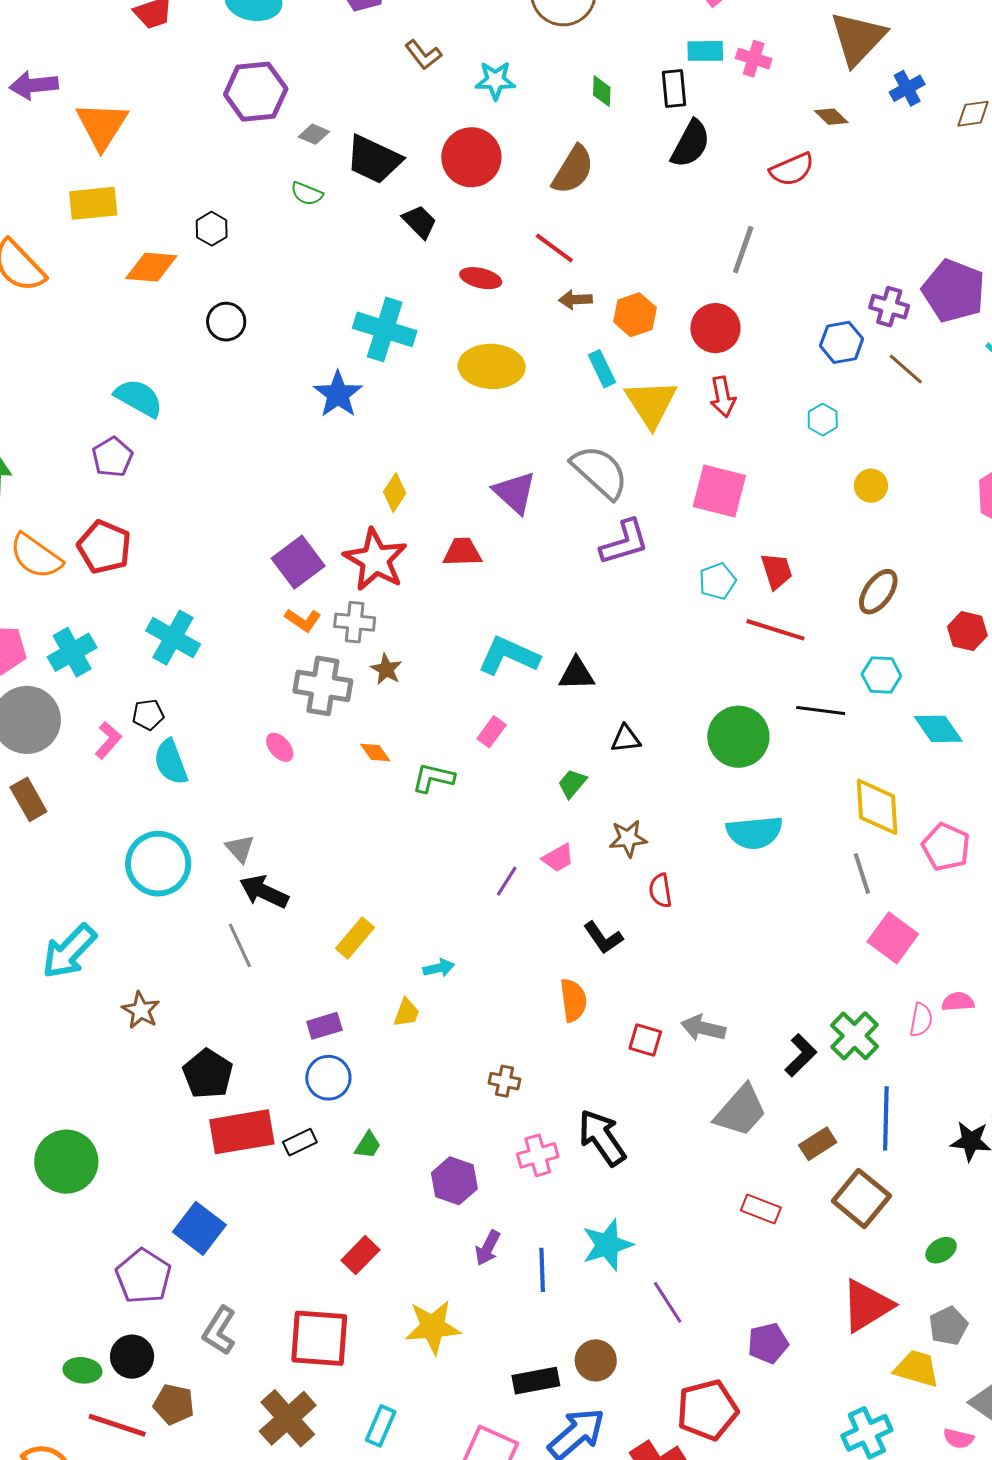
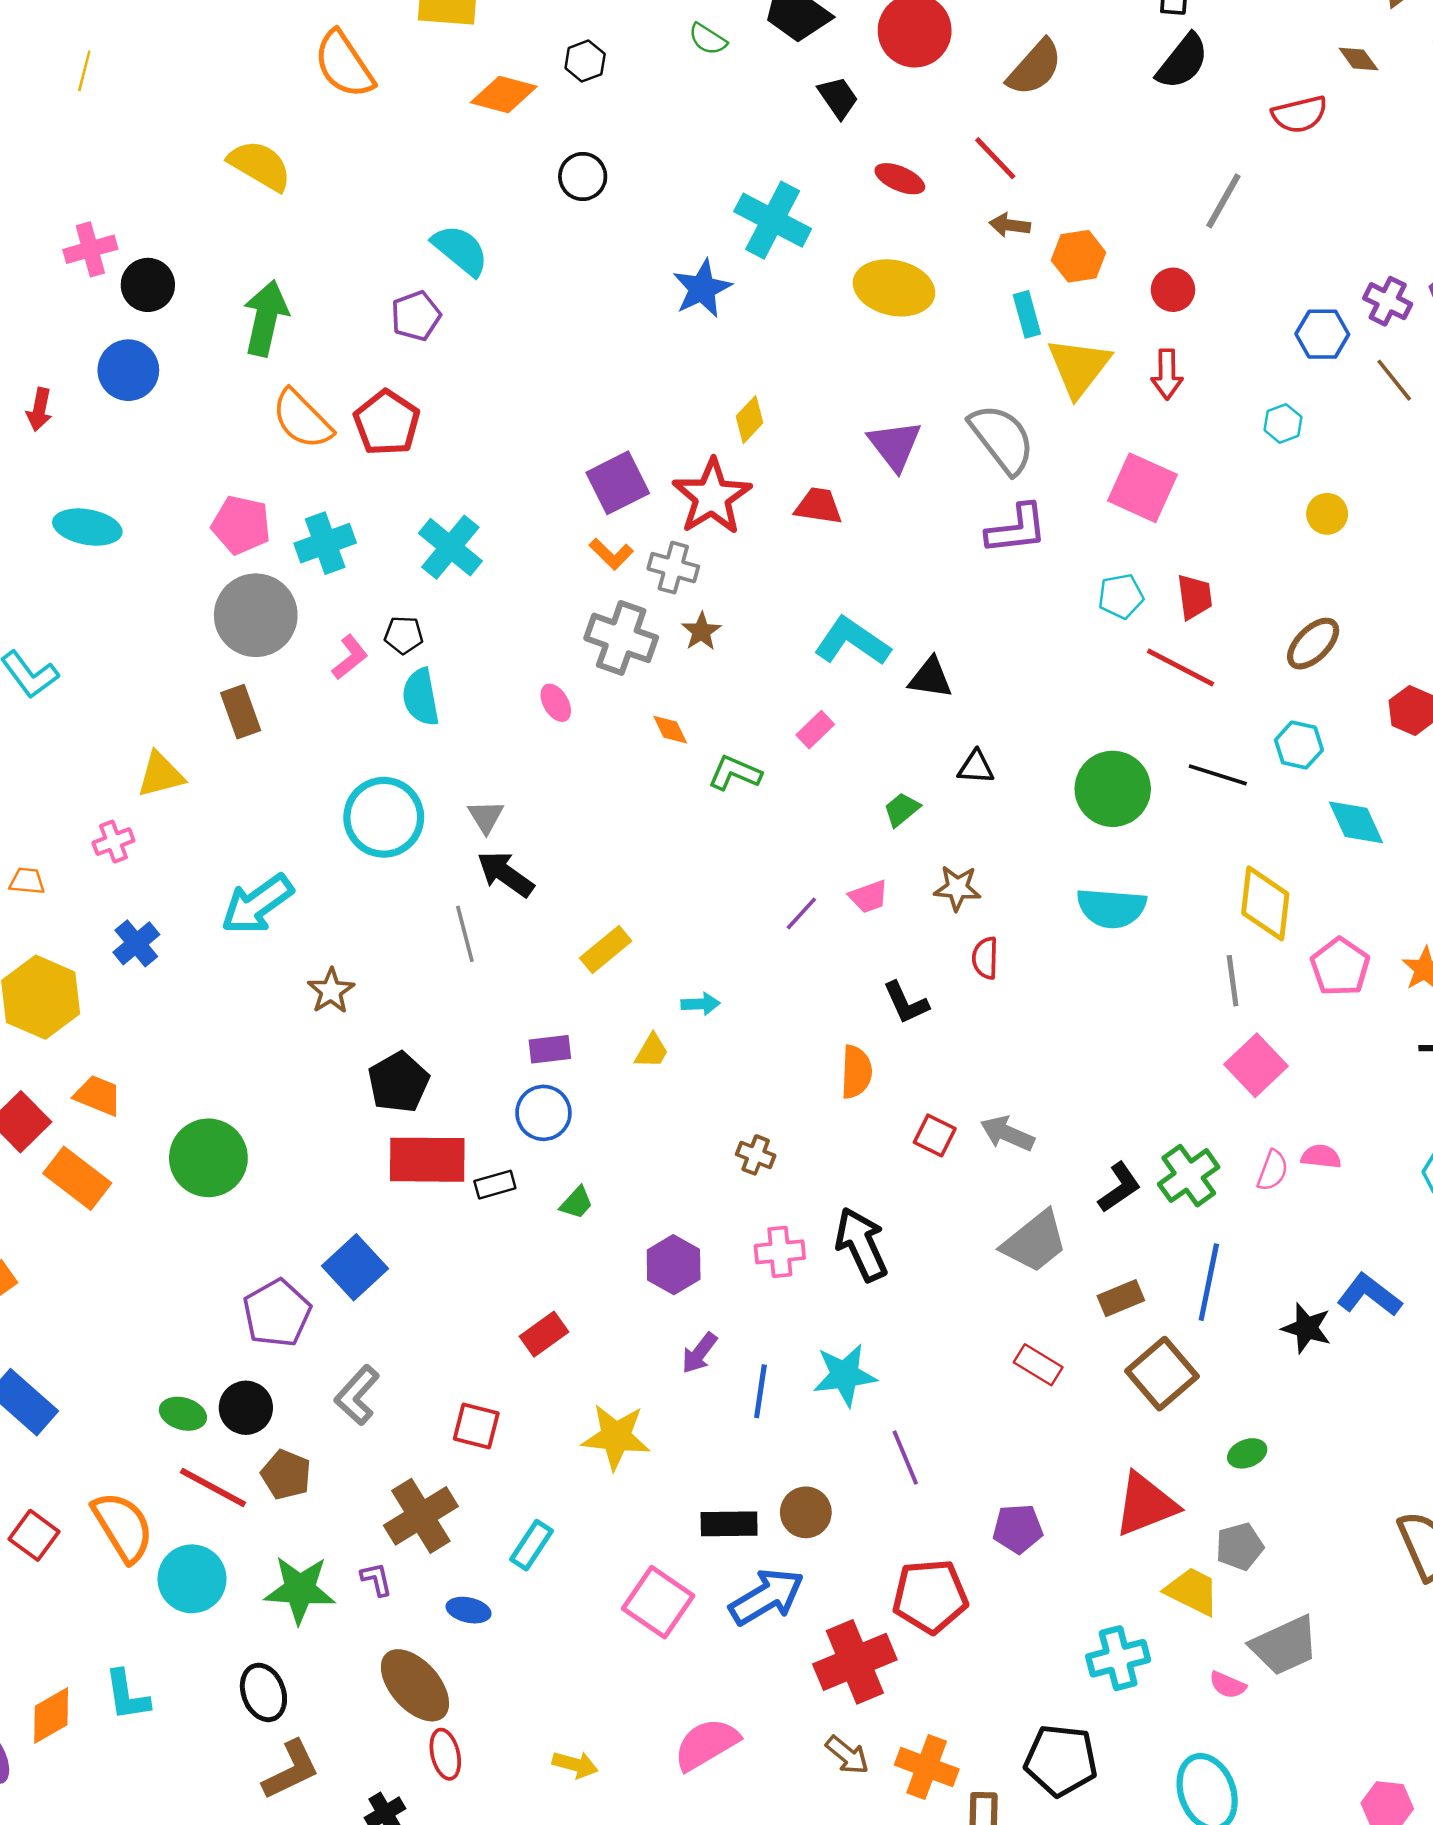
red circle: (715, 328) -> (1173, 290), size x0.7
red square: (319, 1338) -> (476, 1426), size x0.6

